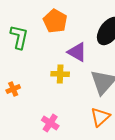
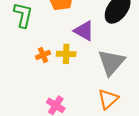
orange cross: (13, 89) -> (43, 55), moved

